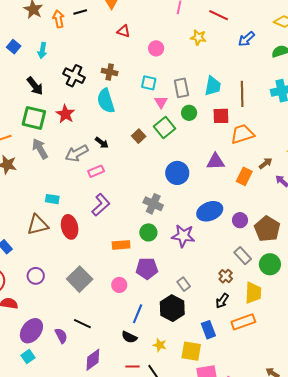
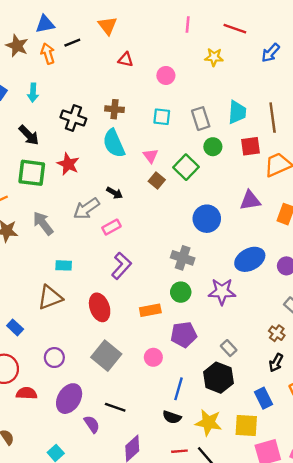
pink triangle: (161, 102) -> (151, 156), moved
gray arrow: (40, 149) -> (43, 223), moved
red ellipse: (70, 227) -> (100, 307), moved
purple ellipse: (31, 331) -> (69, 399), moved
yellow star: (160, 345) -> (208, 423), size x1.6

